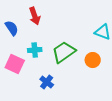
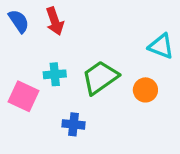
blue semicircle: (12, 28) -> (19, 21), moved
blue cross: (47, 82) -> (74, 124), turned -32

